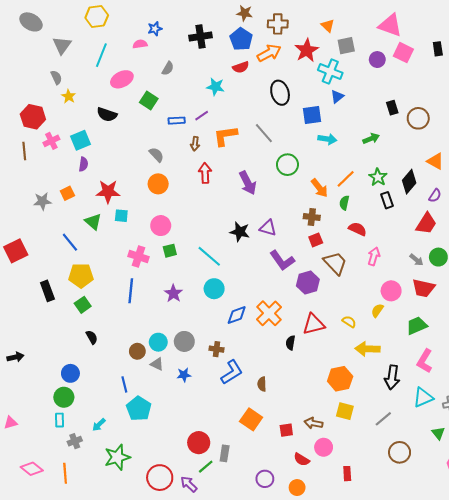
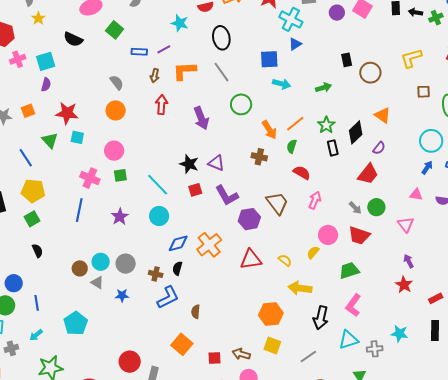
black ellipse: (280, 93) -> (221, 38), moved
red square: (316, 240) -> (195, 190), moved
black semicircle: (290, 343) -> (177, 268), moved
blue line: (124, 384) -> (37, 303), moved

